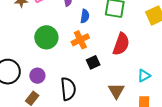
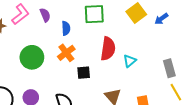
black square: (93, 62) -> (84, 73), turned 32
cyan triangle: (144, 76) -> (130, 61), moved

